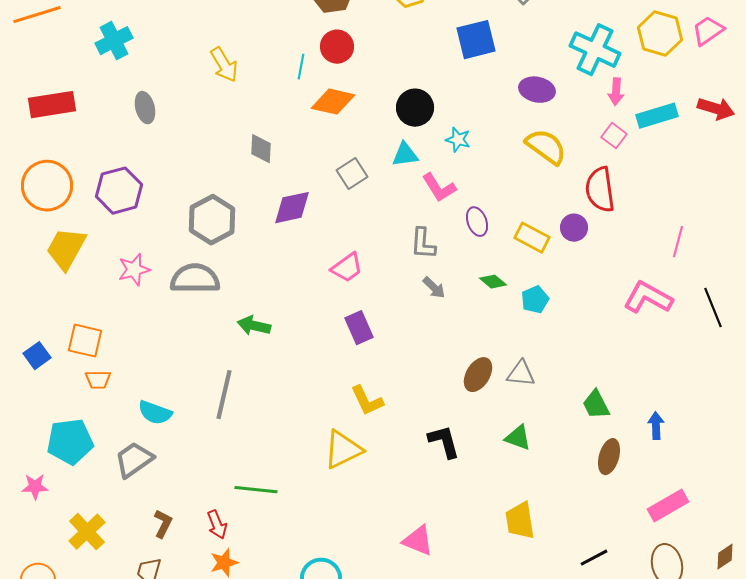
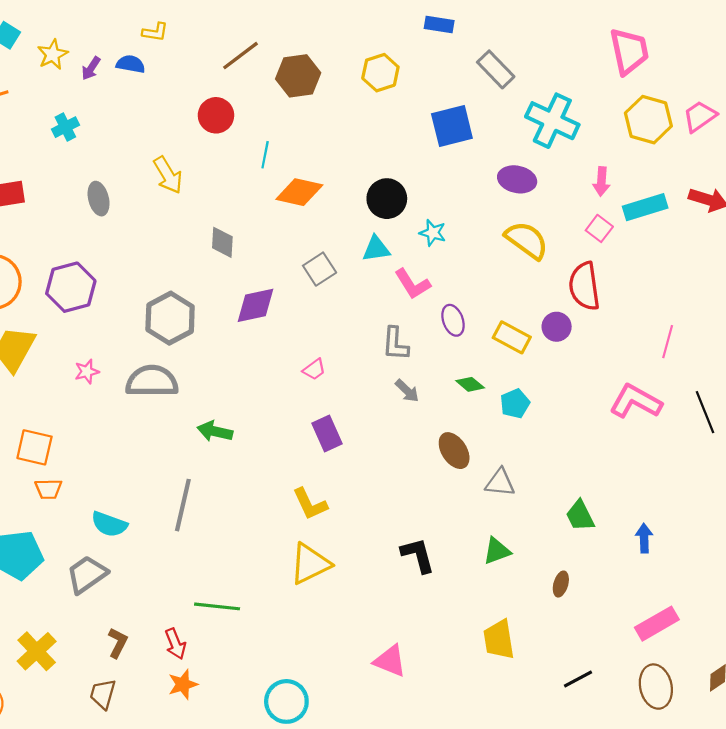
cyan cross: (114, 41) -> (65, 127), size x0.7
red circle: (337, 47) -> (216, 115), moved
cyan cross: (595, 50) -> (552, 121), moved
yellow arrow: (224, 65) -> (168, 175), moved
pink trapezoid: (347, 268) -> (314, 369), size x0.7
pink star: (134, 270) -> (87, 372), size x0.7
brown ellipse: (478, 375) -> (454, 451), moved, turned -64
yellow L-shape: (367, 401) -> (310, 504), moved
green triangle: (518, 438) -> (497, 551), turned -40
brown ellipse: (609, 457) -> (561, 584), moved, size x0.7

